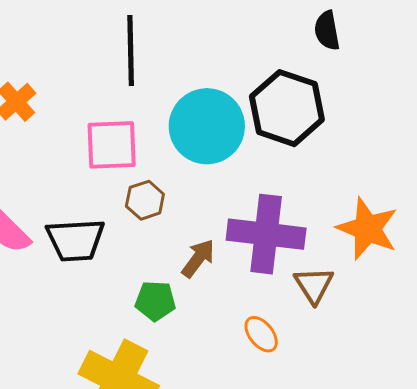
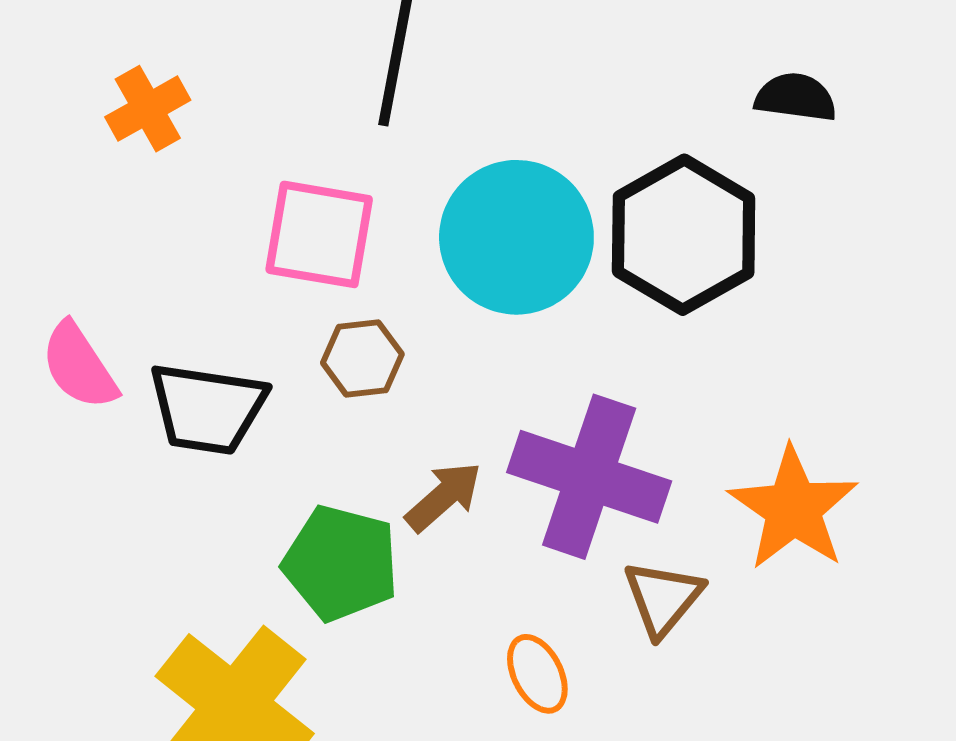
black semicircle: (327, 31) -> (796, 97), turned 96
green pentagon: (155, 301) -> (341, 563), size x1.4

